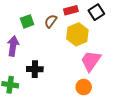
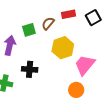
green square: (27, 21) -> (29, 30), moved
yellow hexagon: (77, 34) -> (63, 48), moved

